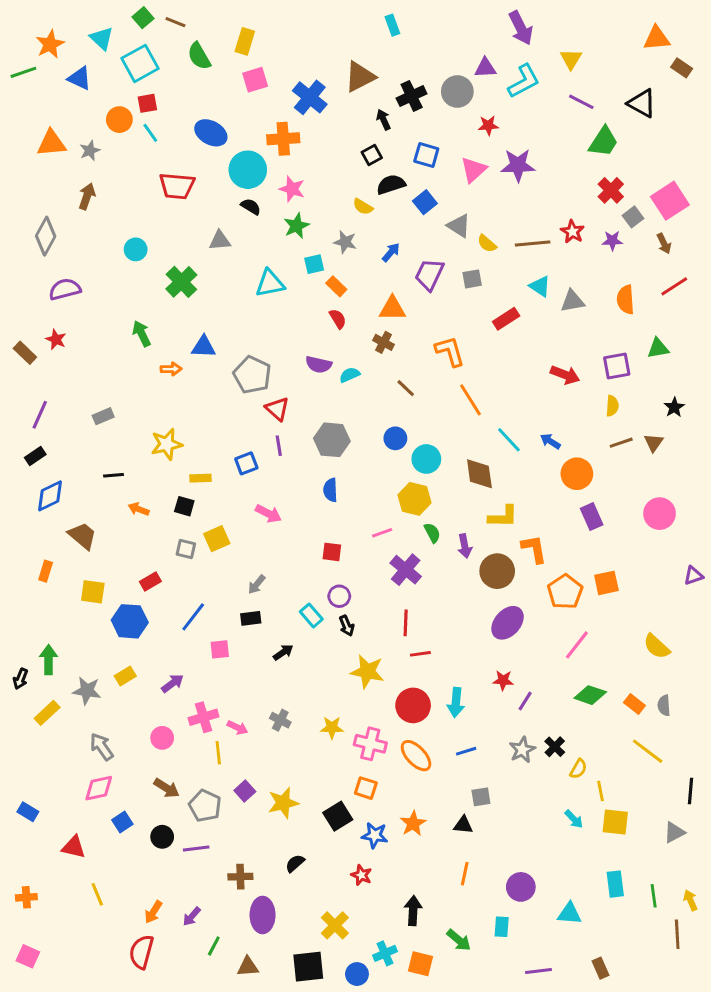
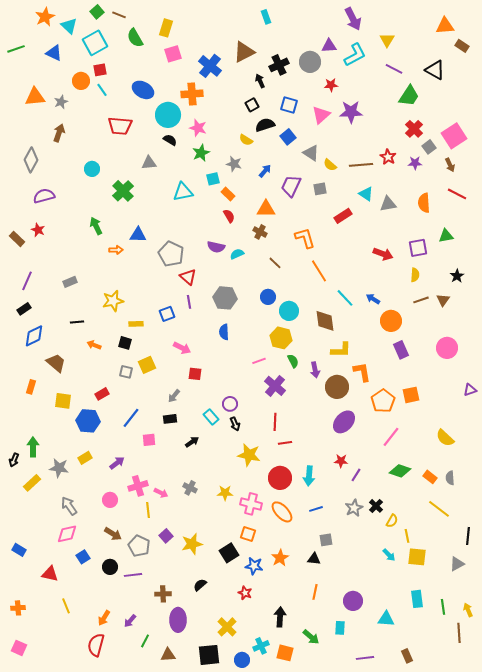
orange star: (50, 44) -> (45, 17), moved
red line: (674, 286) -> (457, 194), turned 60
red square: (332, 552) -> (195, 374), moved

